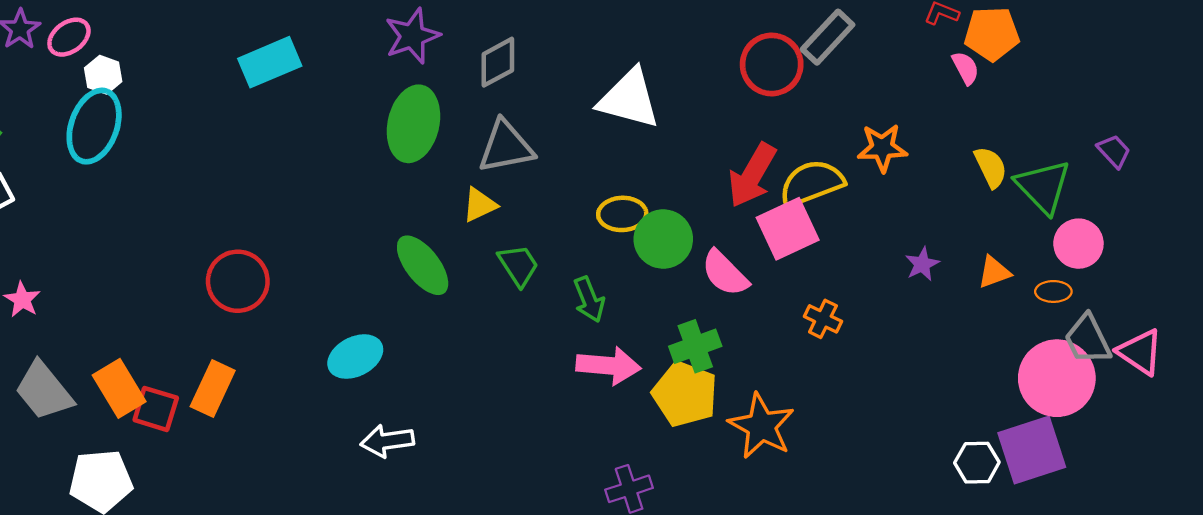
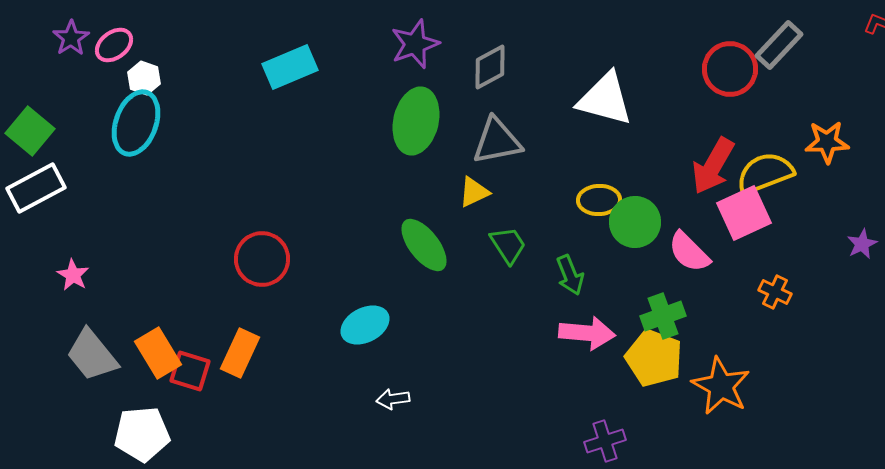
white arrow: (387, 441) -> (393, 399), size x0.7

